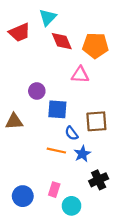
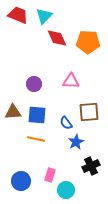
red trapezoid: (19, 32) -> (18, 15), moved, turned -135
pink triangle: (80, 75) -> (71, 81), moved
blue square: (57, 109) -> (37, 115), moved
orange line: (56, 151) -> (36, 139), moved

